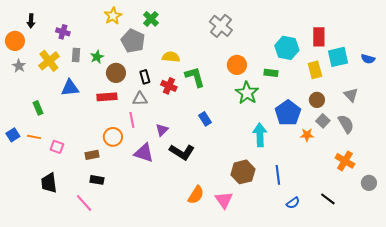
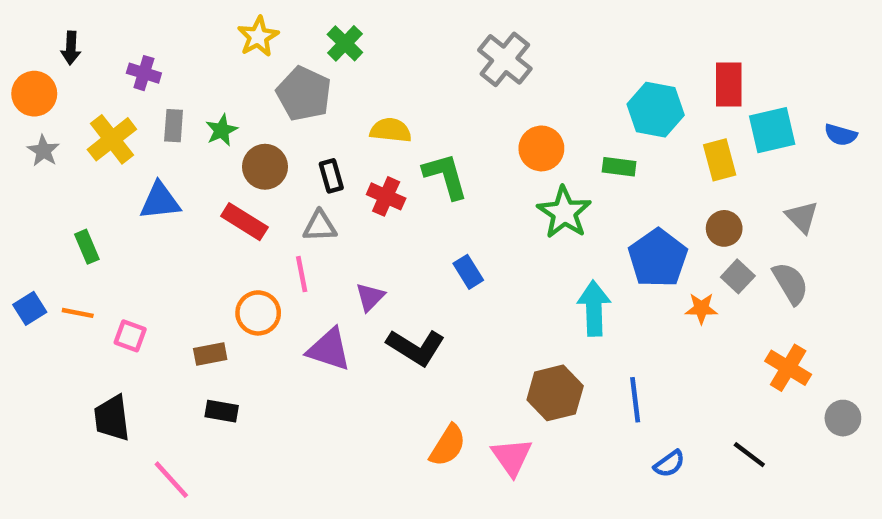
red rectangle: (107, 97) -> (244, 222), turned 36
pink line: (84, 203) -> (171, 480), moved

